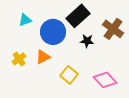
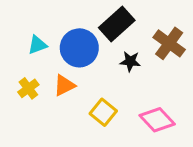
cyan triangle: (25, 20) -> (37, 45), moved

